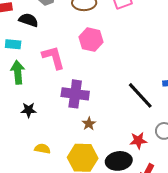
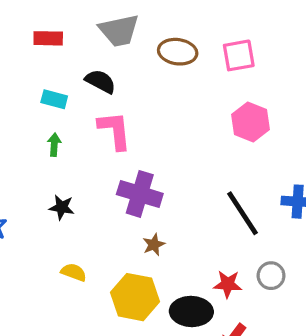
black semicircle: (29, 20) -> (100, 81), moved
pink hexagon: (91, 40) -> (250, 122), moved
green arrow: (18, 72) -> (54, 145), size x0.6

